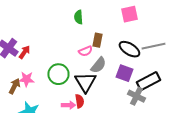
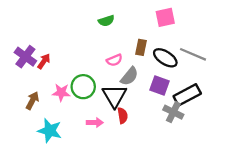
green semicircle: (78, 17) -> (106, 21), turned -104
brown rectangle: (97, 40) -> (141, 47), moved
gray line: (153, 46) -> (193, 54), turned 35
pink star: (26, 79) -> (61, 92), moved
red semicircle: (79, 101) -> (123, 116), moved

